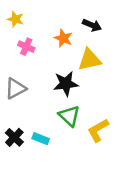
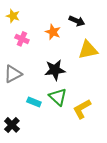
yellow triangle: (90, 60) -> (88, 50), moved
black cross: (14, 137) -> (12, 125), moved
cyan rectangle: (41, 139) -> (34, 102), moved

